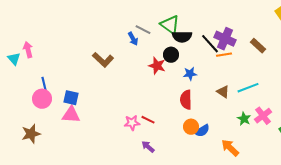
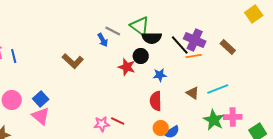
blue line: (44, 84) -> (14, 56), moved
blue square: (71, 98) -> (41, 99), turned 35
pink triangle: (71, 115) -> (41, 116), turned 36
pink cross: (263, 116) -> (233, 117), turned 36
green star: (244, 119) -> (214, 120), size x1.5

